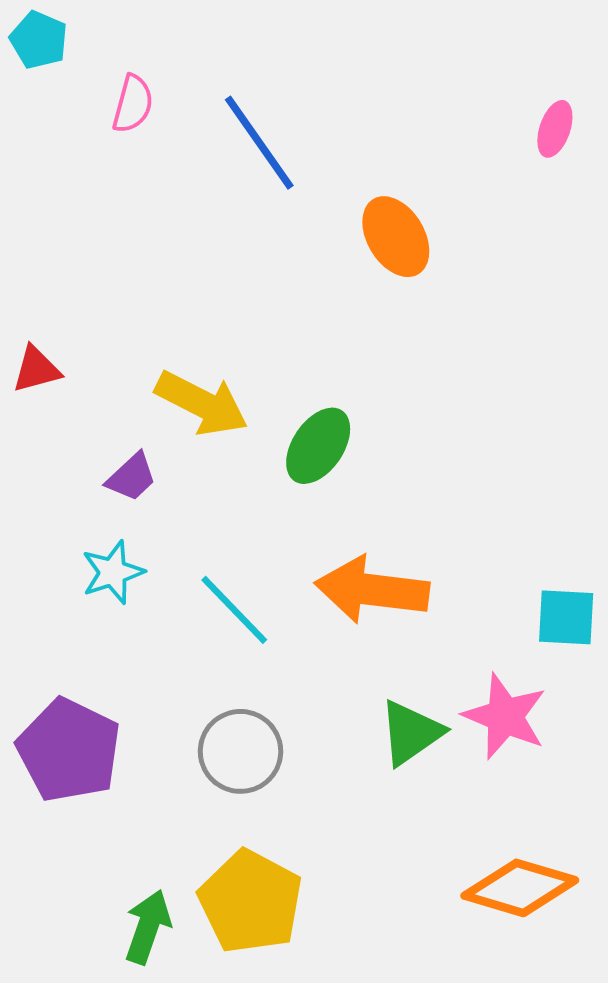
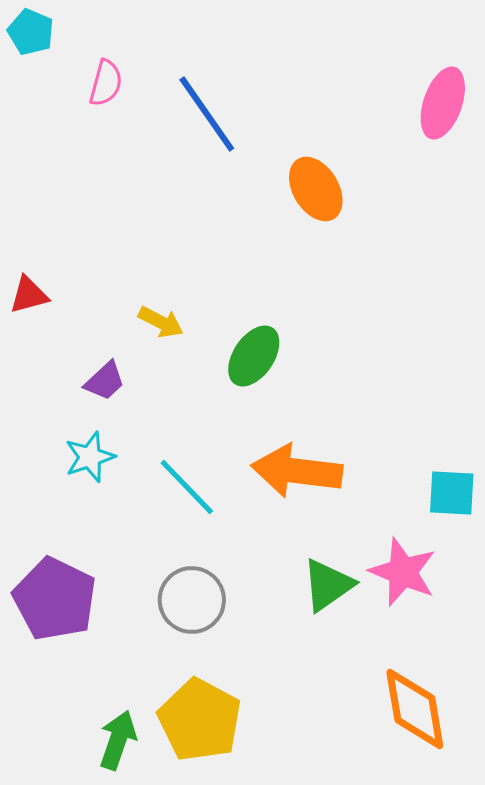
pink ellipse: (555, 129) -> (443, 103), size x1.6
yellow arrow: (202, 403) -> (161, 322), size x0.6
orange diamond: (520, 888) -> (415, 709), turned 64

